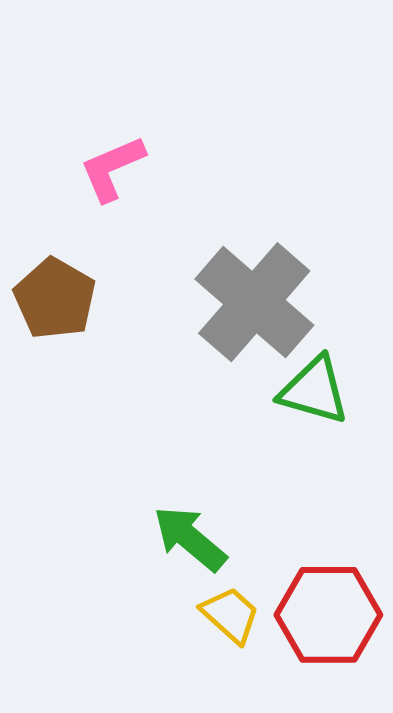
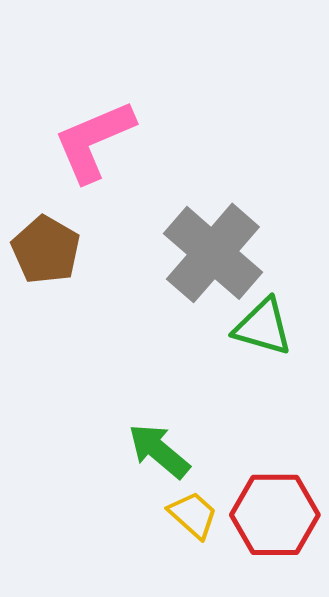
pink L-shape: (112, 168) -> (94, 141), size x1.5

